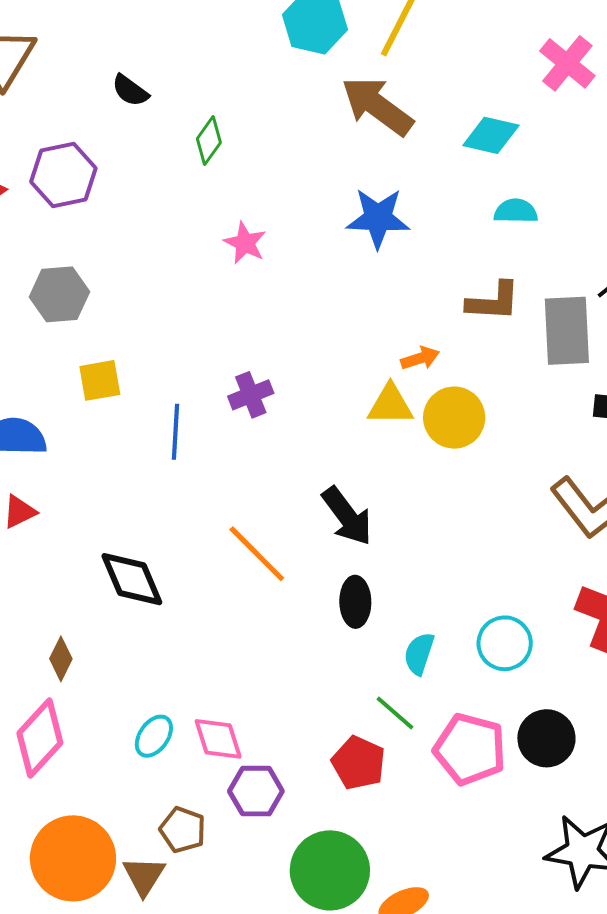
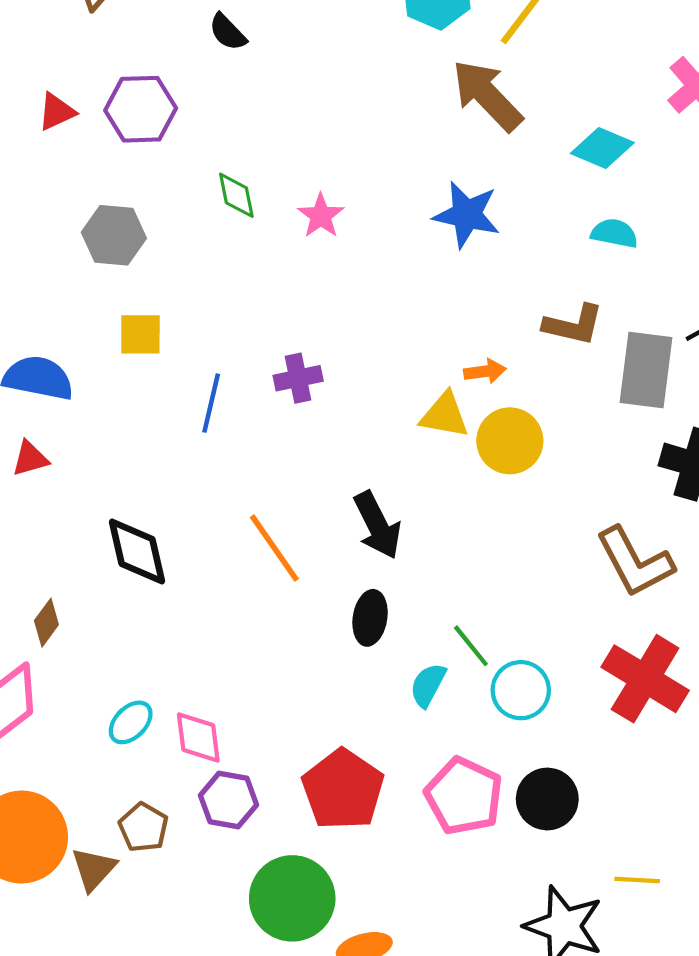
green diamond: (209, 141) -> (236, 195), moved, turned -57
green line: (395, 713) -> (471, 646), moved
red pentagon: (358, 763) -> (343, 790), size x1.4

